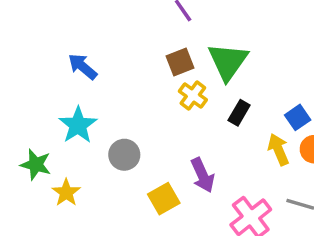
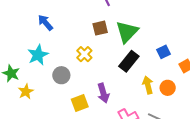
yellow cross: (193, 95) -> (84, 54), moved
black rectangle: (239, 113) -> (129, 61), size x1.5
blue square: (298, 117) -> (163, 52), moved

